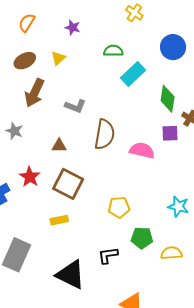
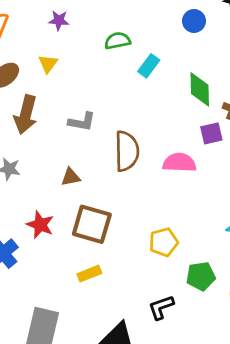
blue circle: (173, 47) -> (194, 21), size x0.7
cyan rectangle: (133, 74) -> (149, 66), size x0.7

